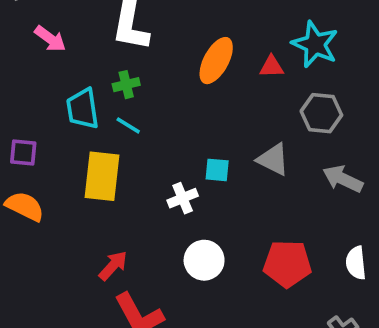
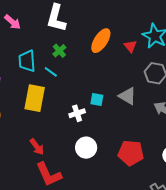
red triangle: (271, 67) -> (130, 46), turned 48
green cross: (126, 85) -> (59, 51), moved, turned -32
red arrow: (113, 266) -> (37, 147), turned 96

